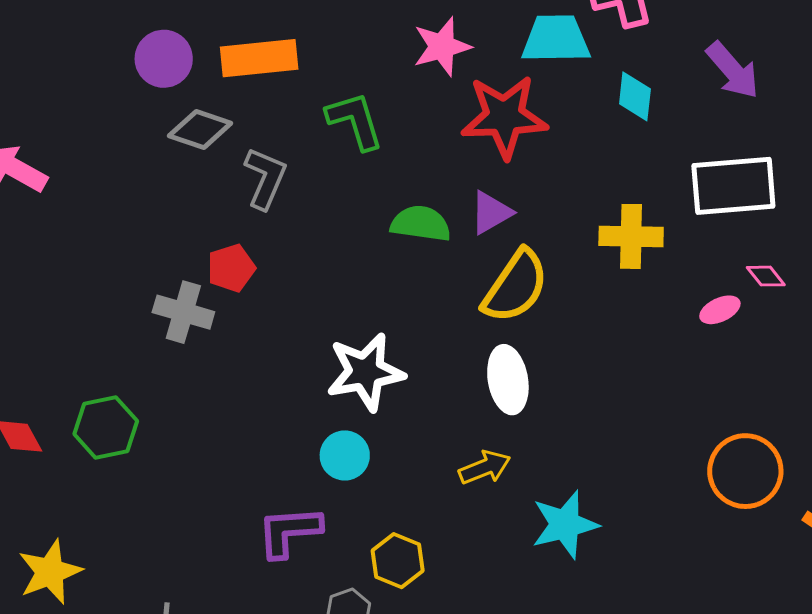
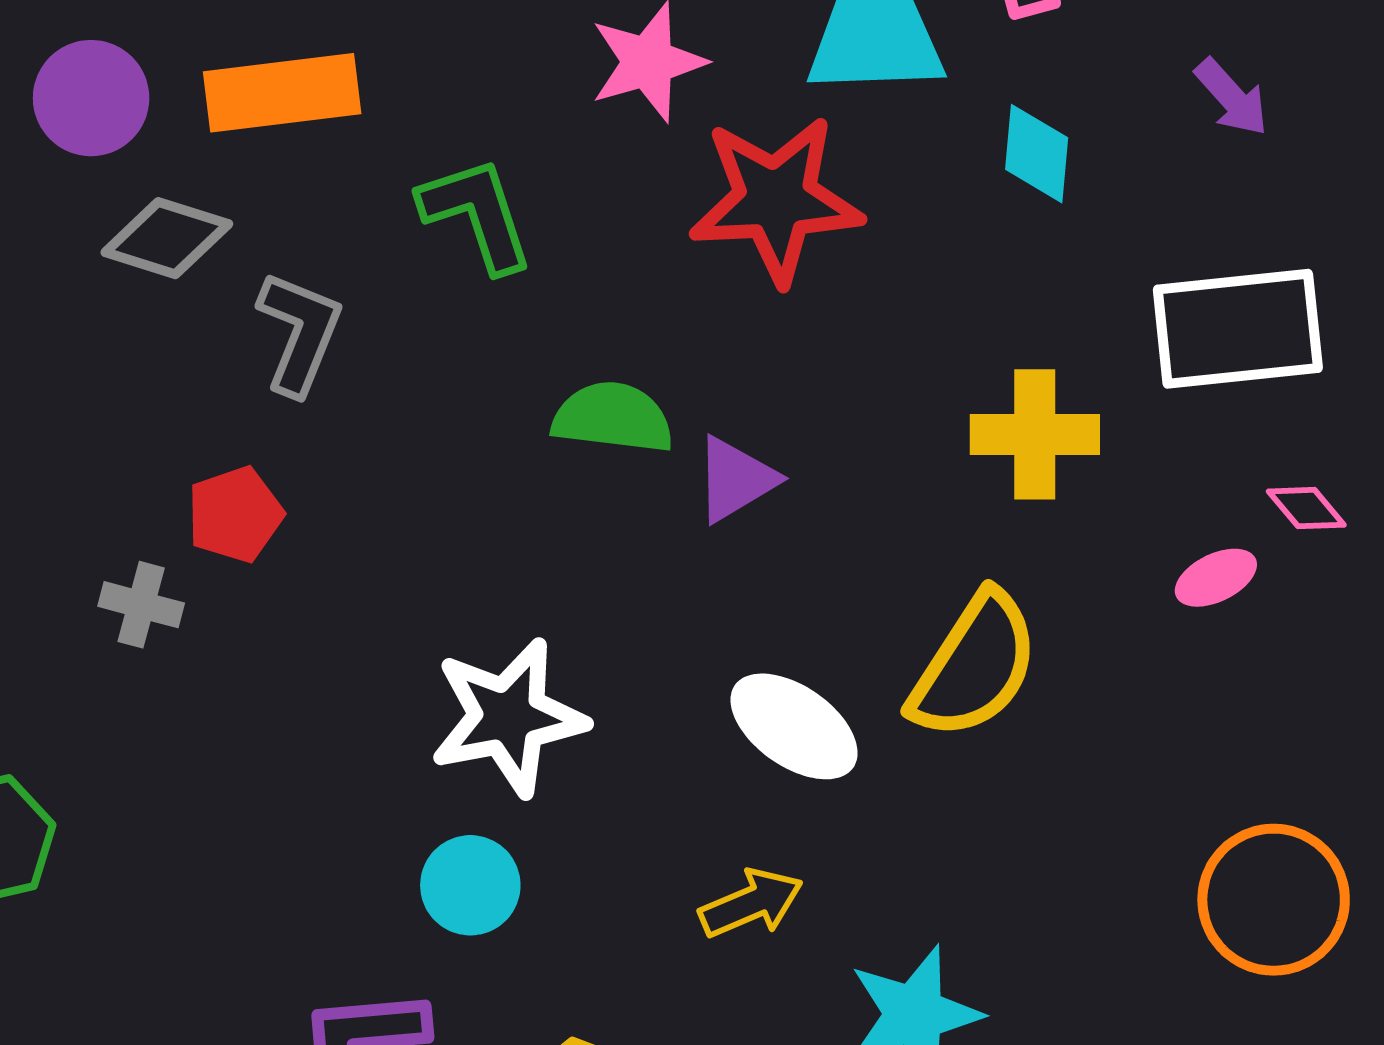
purple arrow: (733, 70) -> (1232, 97), size x0.7
purple triangle: (491, 212) -> (735, 479), moved
yellow semicircle: (516, 286) -> (974, 666), moved
gray cross: (183, 312) -> (141, 605), size x0.7
white ellipse: (508, 380) -> (794, 726), turned -44

